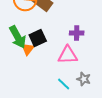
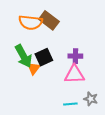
purple cross: (77, 33) -> (75, 56), moved
cyan line: (64, 84) -> (70, 104), turned -48

